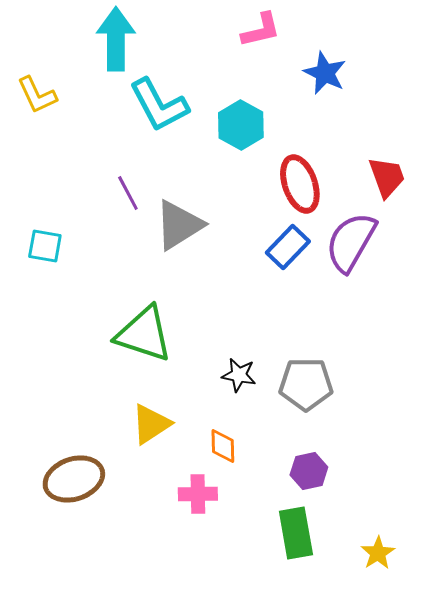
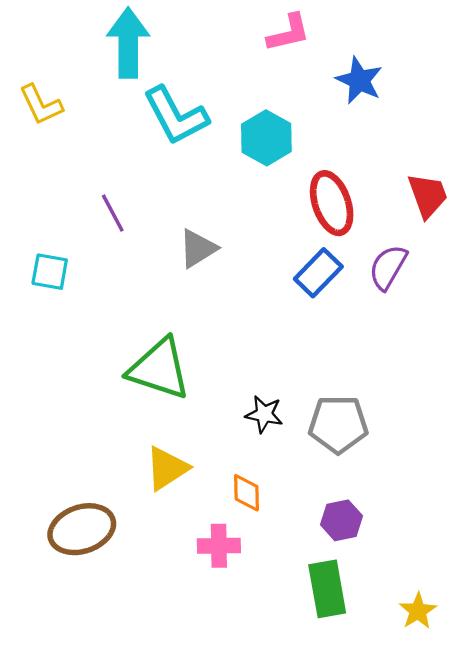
purple line: (128, 193) -> (113, 213), moved
gray triangle: (179, 225) -> (198, 248), size x0.7
purple semicircle: (351, 242) -> (388, 267), size x0.7

